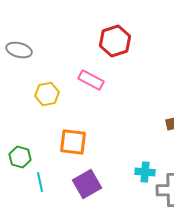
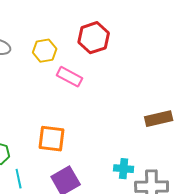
yellow hexagon: (47, 94) -> (45, 51), moved

